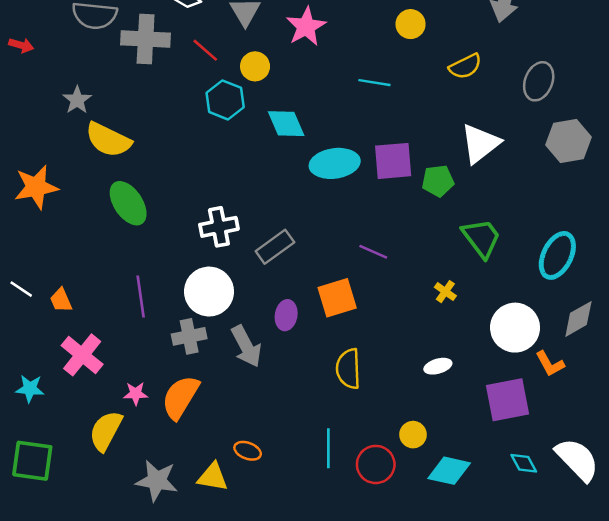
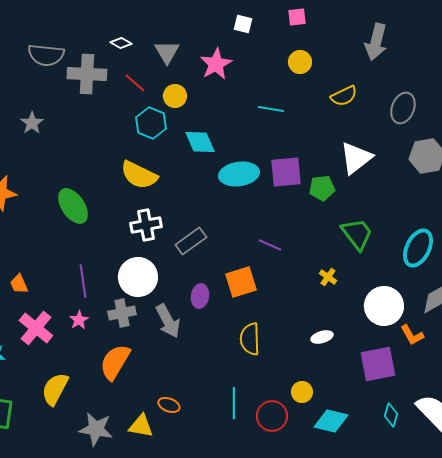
yellow semicircle: (108, 140) -> (139, 175), moved
pink star: (136, 394) -> (79, 320), moved, turned -30
cyan diamond: (524, 463) -> (391, 415), turned 45

